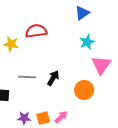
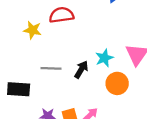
cyan star: (87, 42) -> (104, 58), moved

